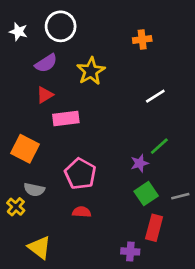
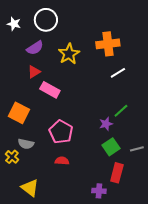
orange cross: (142, 40) -> (108, 44), moved, size x1.6
pink rectangle: (66, 118) -> (50, 90), turned 36

